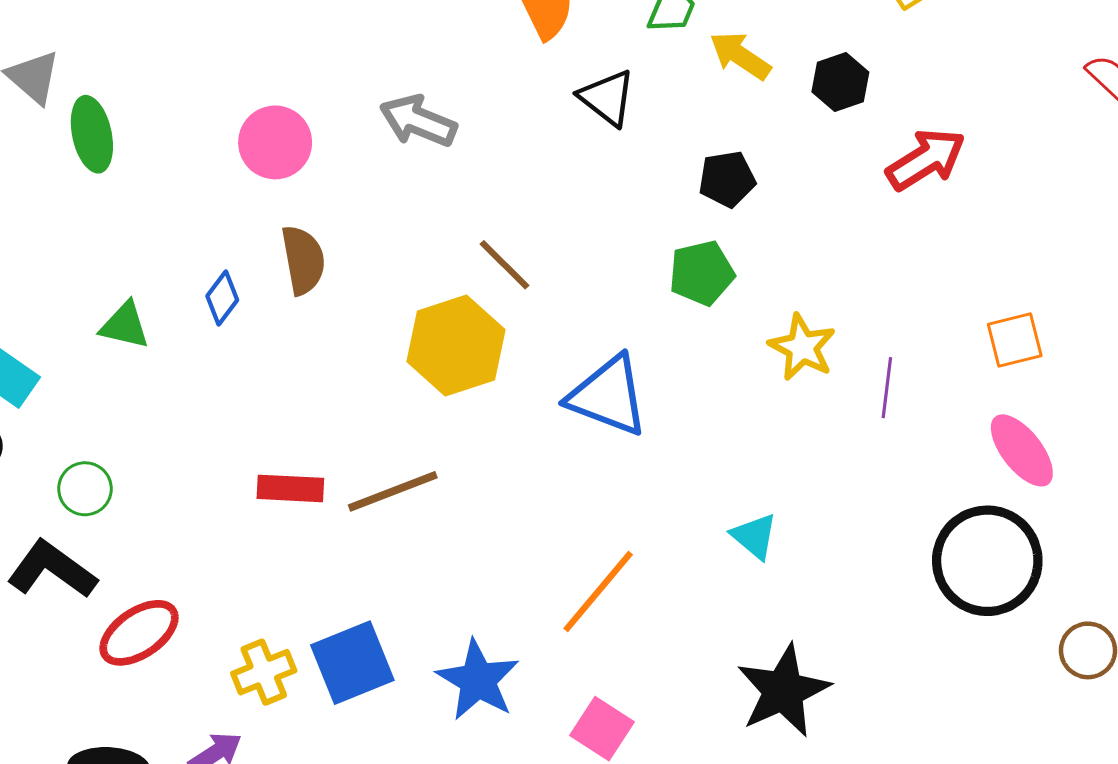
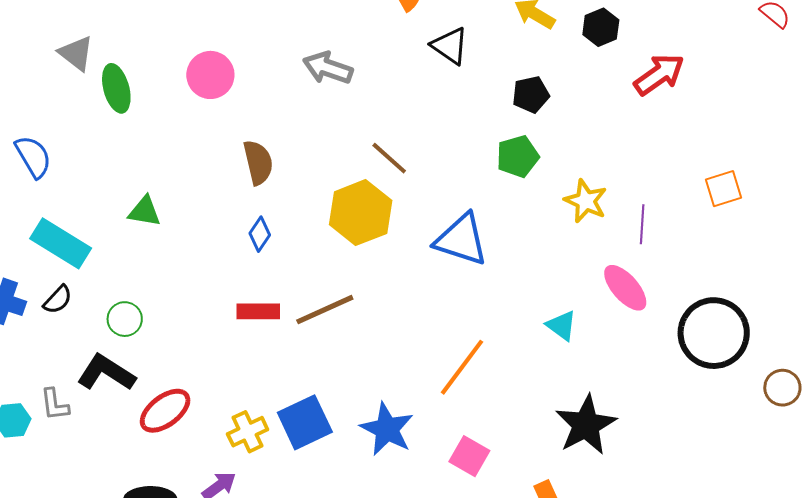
pink circle: (275, 142) -> (210, 75), moved
blue diamond: (222, 298) -> (260, 234), moved
pink ellipse: (1022, 450) -> (625, 288), moved

